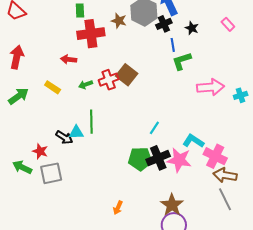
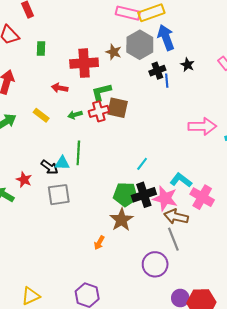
green rectangle: (80, 10) -> (41, 49), moved
black cross: (164, 24) -> (157, 71), moved
green L-shape: (182, 61) -> (101, 92), moved
brown square: (127, 75) -> (118, 108), turned -30
gray square: (51, 173) -> (59, 195), moved
brown arrow: (225, 175) -> (176, 217), moved
gray line: (225, 199) -> (173, 239), moved
brown star: (172, 205) -> (121, 220), moved

